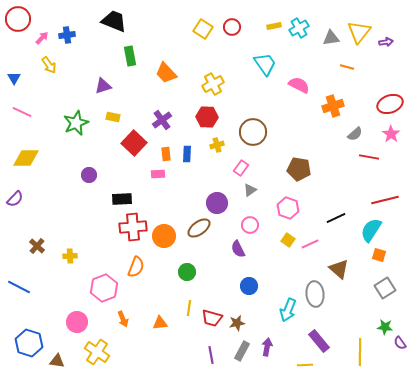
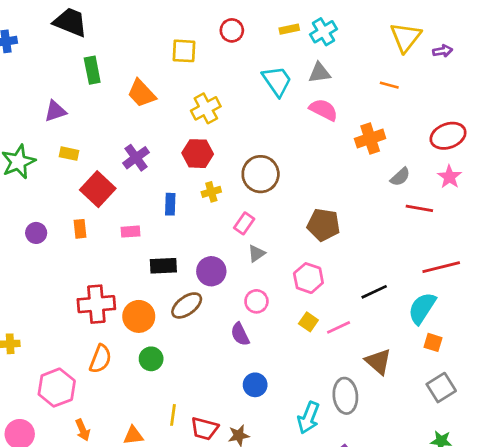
yellow square: (203, 29) -> (184, 51), moved, turned -30
gray triangle: (331, 38) -> (319, 73), moved
orange rectangle: (166, 154) -> (80, 229), moved
black rectangle: (122, 199) -> (163, 266), moved
green circle: (187, 272) -> (151, 359), moved

